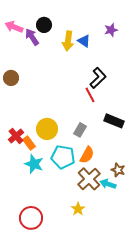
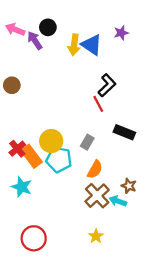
blue triangle: (84, 41) -> (92, 45), size x1.5
orange rectangle: (29, 143) -> (32, 156), size x1.5
cyan pentagon: (63, 157) -> (59, 160), moved
cyan star: (34, 164) -> (22, 187), moved
yellow star: (78, 209) -> (96, 236), moved

